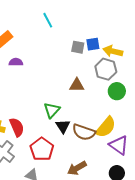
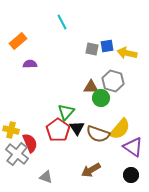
gray hexagon: (106, 69) -> (113, 81), moved
green circle: (117, 91) -> (101, 98), moved
red semicircle: (17, 127) -> (30, 143), moved
red pentagon: (42, 149) -> (58, 130), moved

